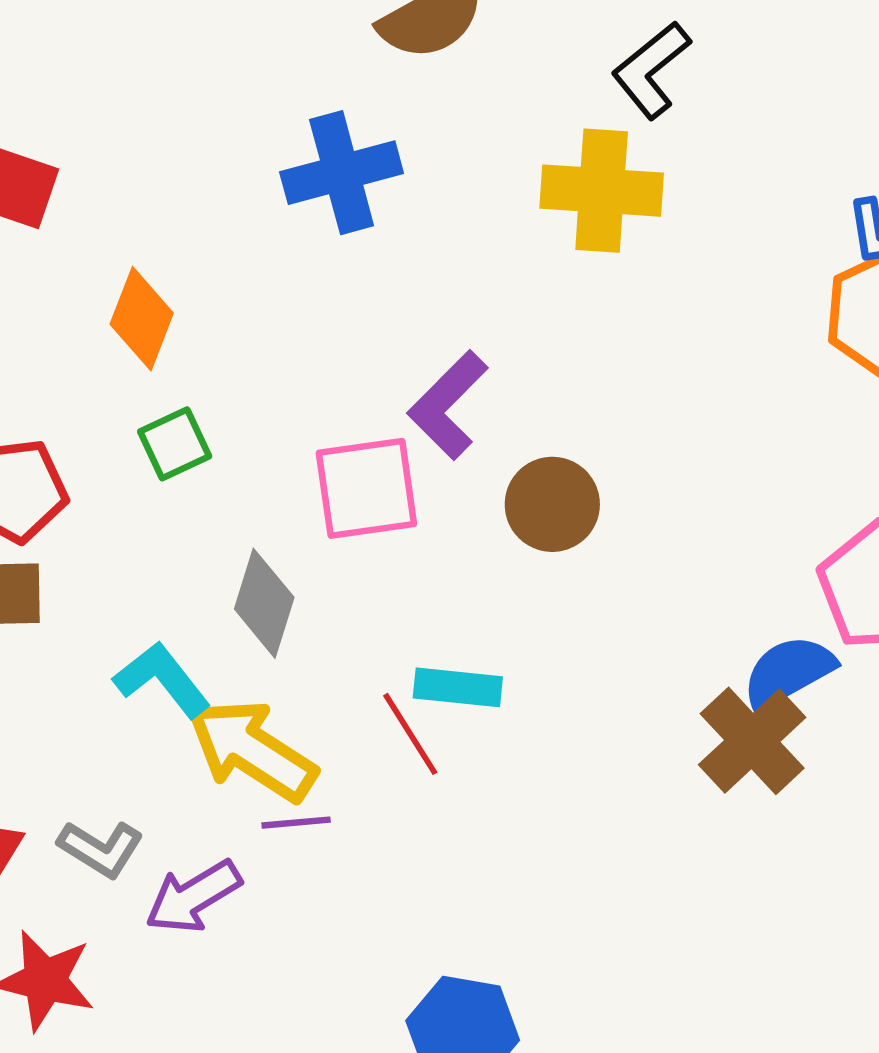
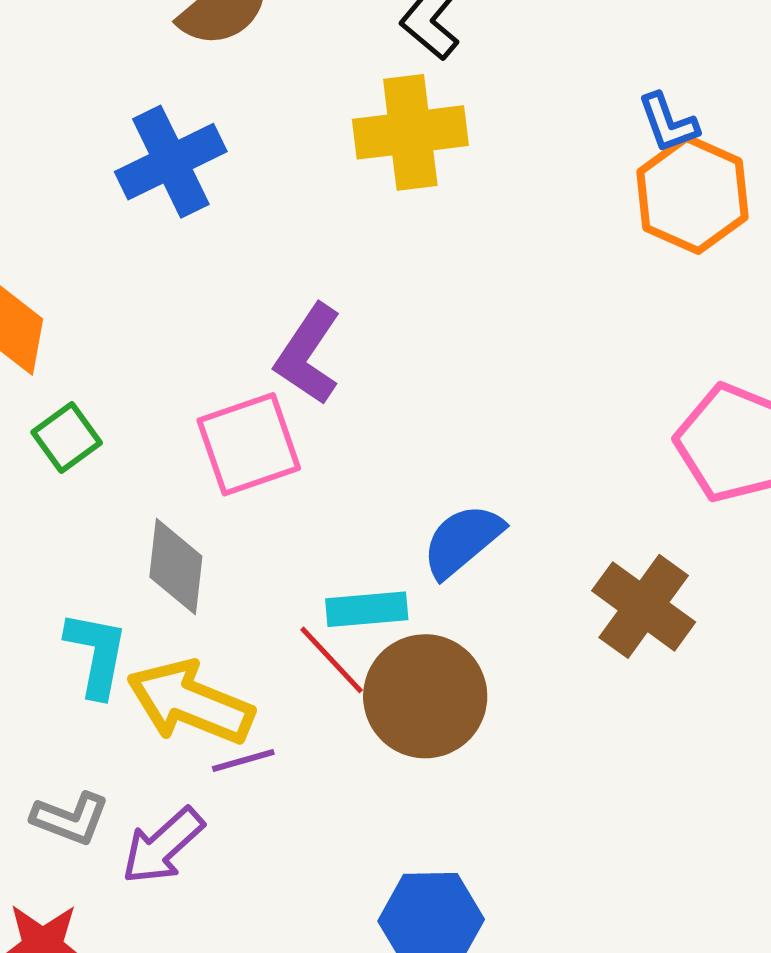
brown circle: (552, 504) -> (425, 696), moved, size x1.4
blue semicircle: (788, 672) -> (462, 541), moved
cyan L-shape: (162, 680) -> (96, 654), turned 60

